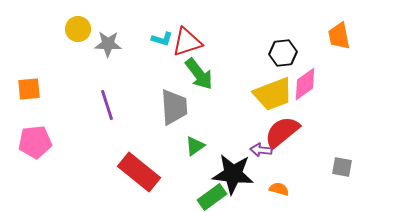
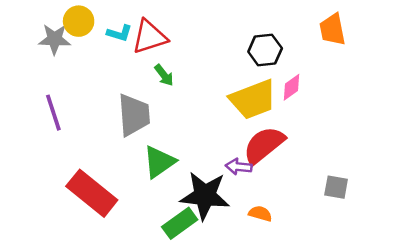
yellow circle: (78, 29) -> (79, 21), moved
green arrow: (199, 74) -> (164, 75), size x0.6
pink diamond: (305, 84) -> (292, 87), size x0.7
green triangle: (195, 146) -> (159, 162), size x1.4

